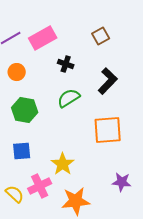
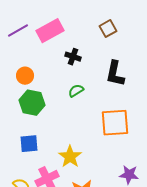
orange circle: (17, 72) -> (25, 76), moved
black L-shape: (108, 81) -> (115, 74), turned 148
green semicircle: (69, 98) -> (76, 91), size x0.7

